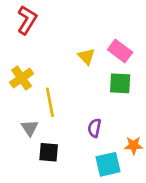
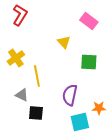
pink rectangle: (120, 51) -> (89, 21), moved
gray triangle: (30, 128) -> (22, 95), turned -32
purple semicircle: (94, 128) -> (70, 95), size x1.5

